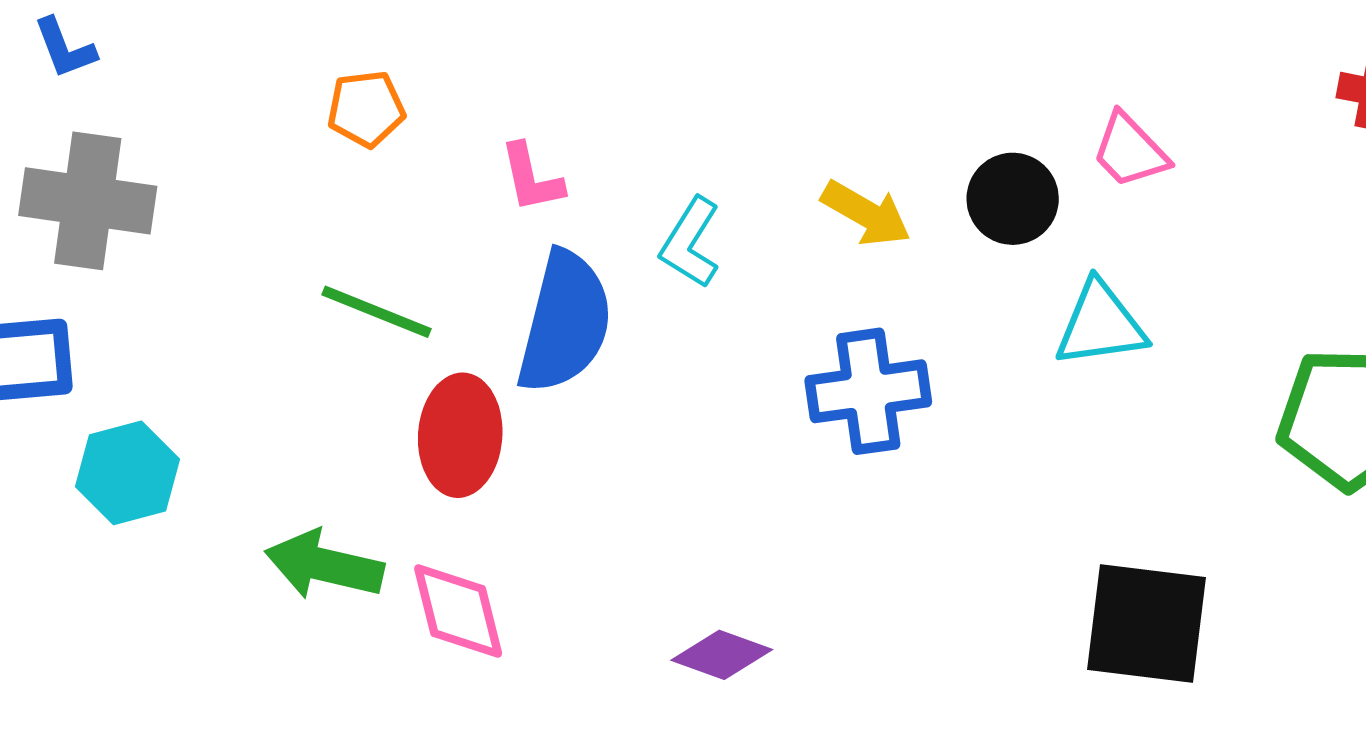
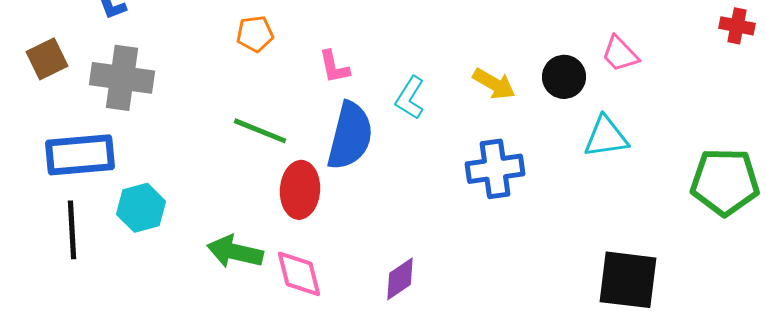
purple diamond: (722, 655) -> (400, 279), moved, turned -54

